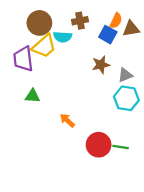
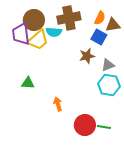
brown cross: (80, 21) -> (69, 18), size x1.6
blue square: (108, 35) -> (99, 37), moved
purple trapezoid: (23, 59) -> (21, 34), moved
orange arrow: (67, 120) -> (58, 104), turned 32

